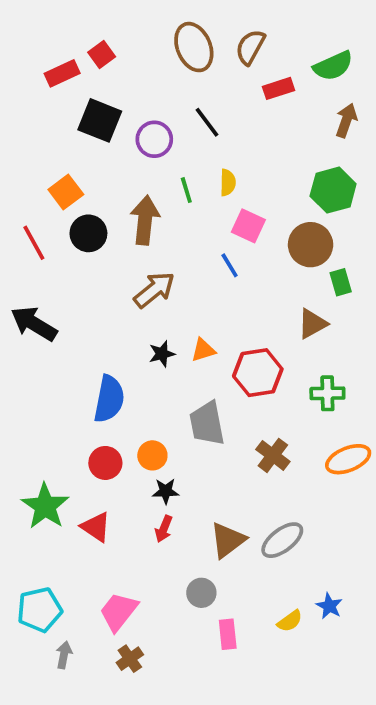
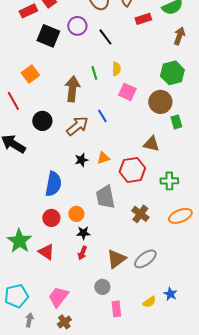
purple circle: (154, 139) -> (77, 26), moved
black circle: (88, 233) -> (42, 121), moved
blue line: (230, 265) -> (102, 116), moved
brown triangle: (312, 324) -> (151, 144), moved, turned 42

